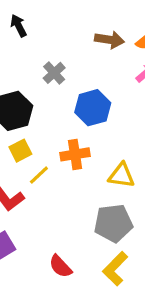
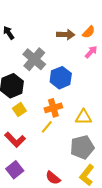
gray cross: (54, 73) -> (34, 59), size x1.6
yellow line: (39, 175) -> (47, 127), moved

